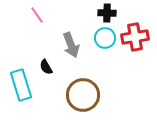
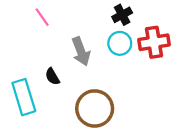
black cross: (107, 13) -> (122, 15), turned -30

